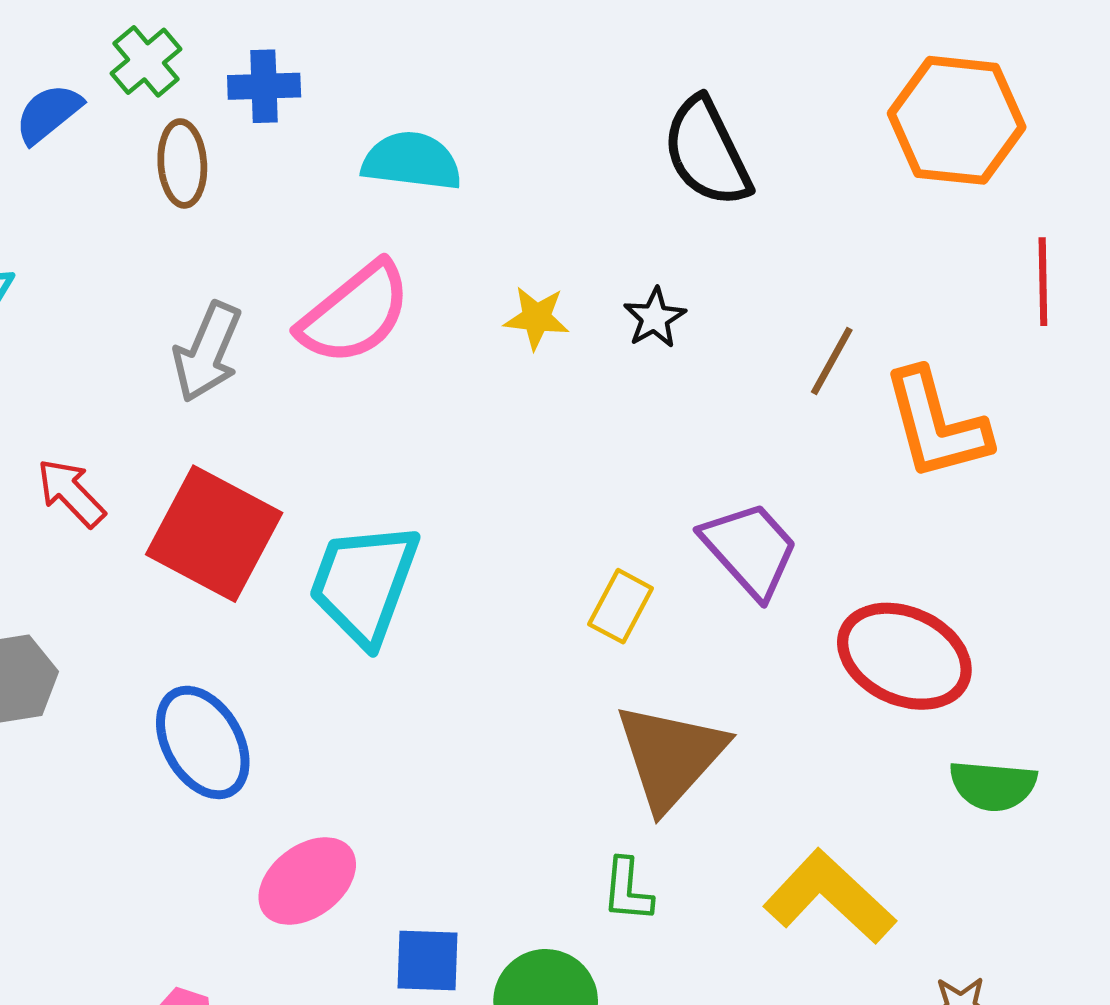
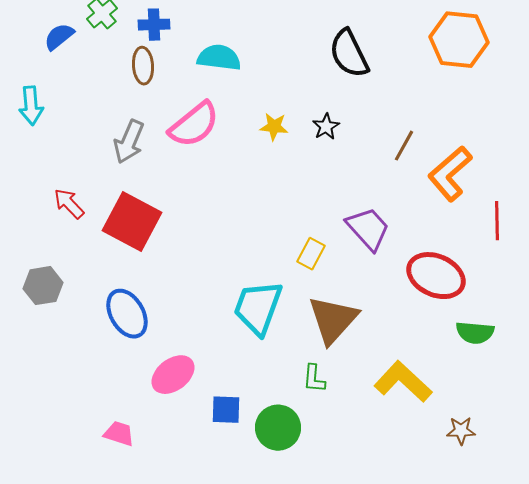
brown ellipse: (182, 163) -> (143, 66), moved
red line: (1043, 282) -> (497, 221), moved
orange L-shape: (936, 425) -> (450, 174), turned 64
cyan trapezoid: (364, 584) -> (258, 308), moved

